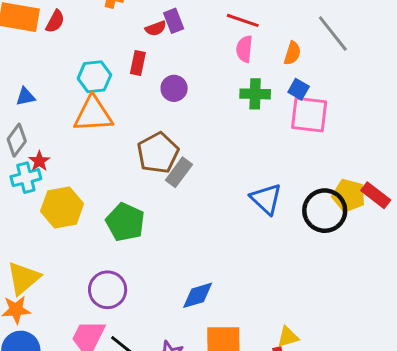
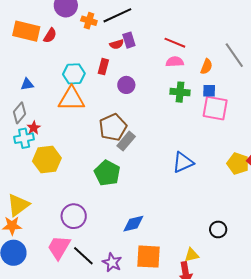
pink semicircle: (244, 49) -> (175, 62), turned 78
blue square: (299, 89) -> (209, 91), turned -32
blue triangle: (266, 199) -> (183, 162), turned 50
black circle: (325, 211) -> (218, 229), moved, size x0.6
green pentagon: (125, 222) -> (107, 173), moved

